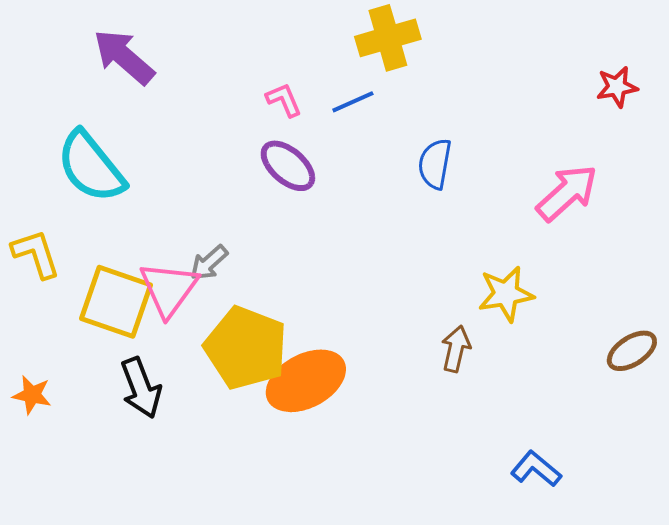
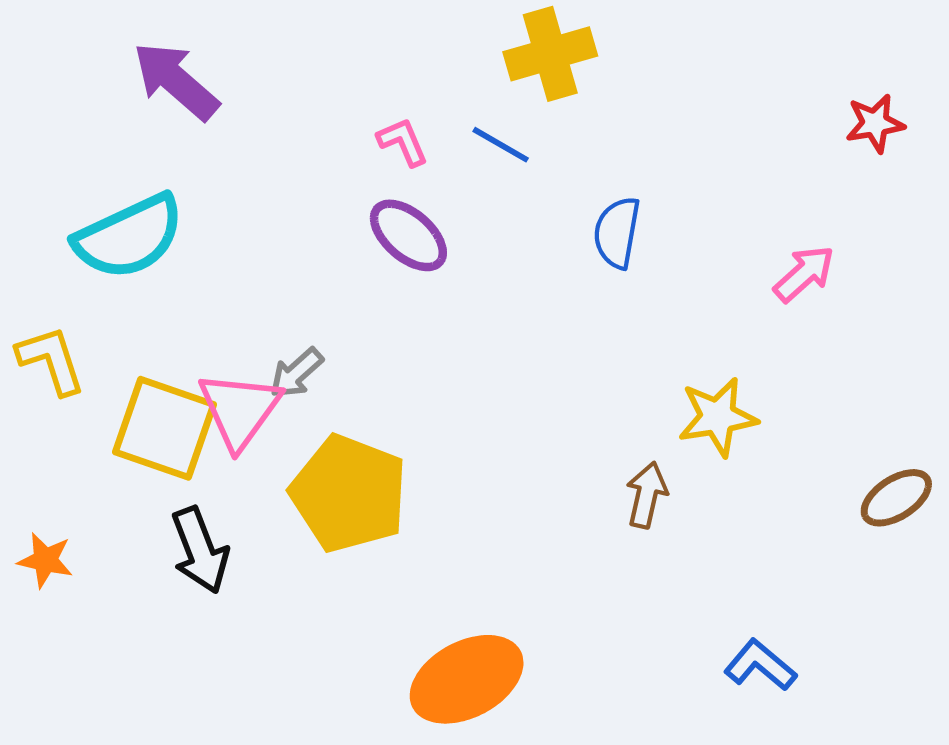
blue line: (353, 102) -> (501, 145), turned 54
cyan semicircle: (91, 167) -> (129, 237), turned -76
pink arrow: (567, 193) -> (804, 274), size x0.7
orange ellipse: (306, 381) -> (467, 679), moved

